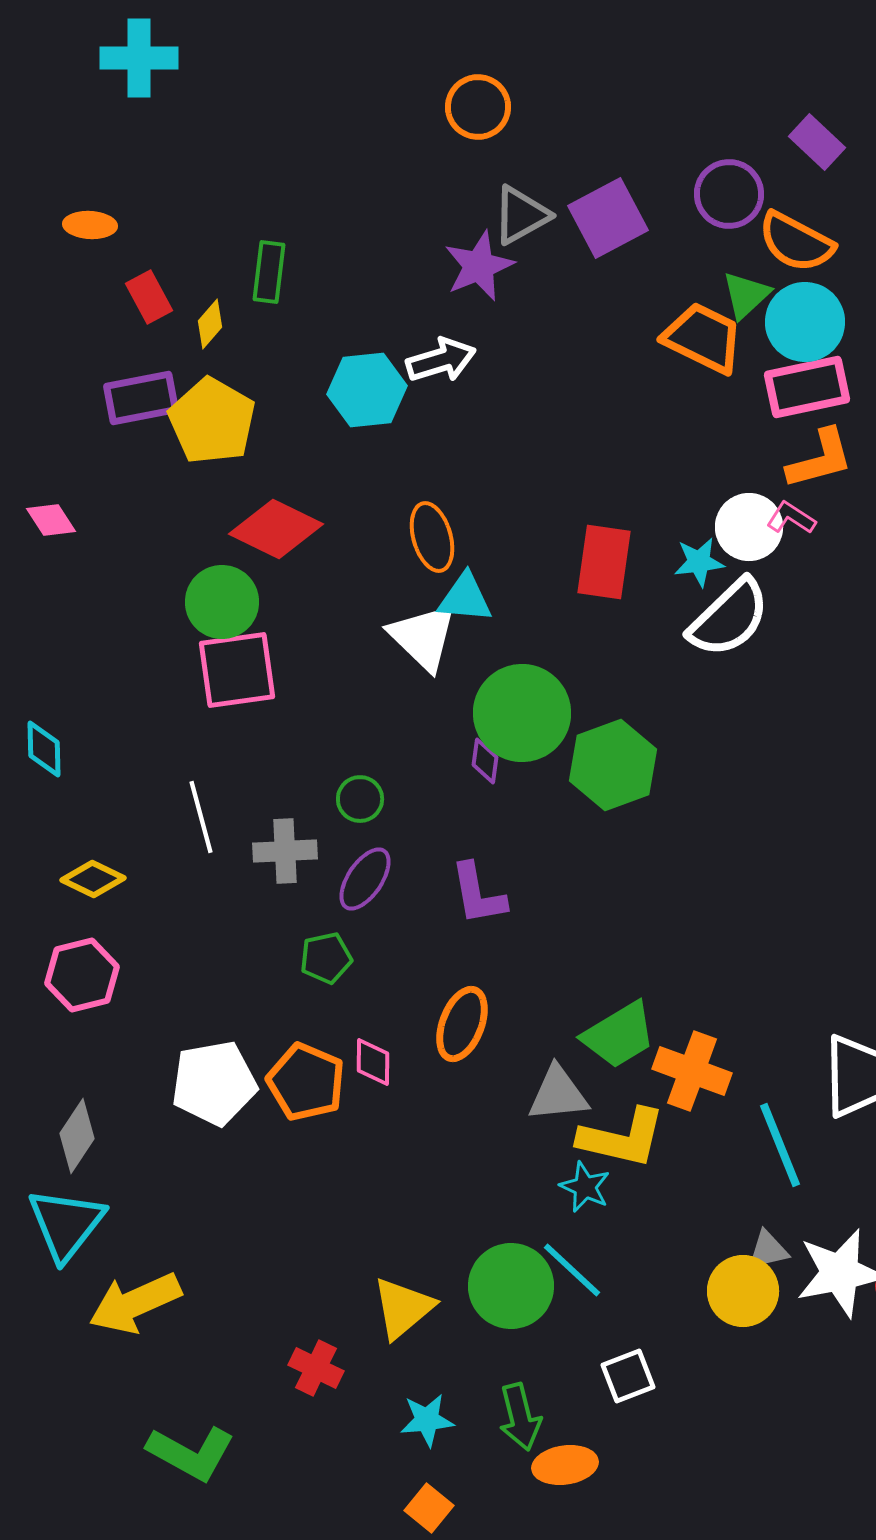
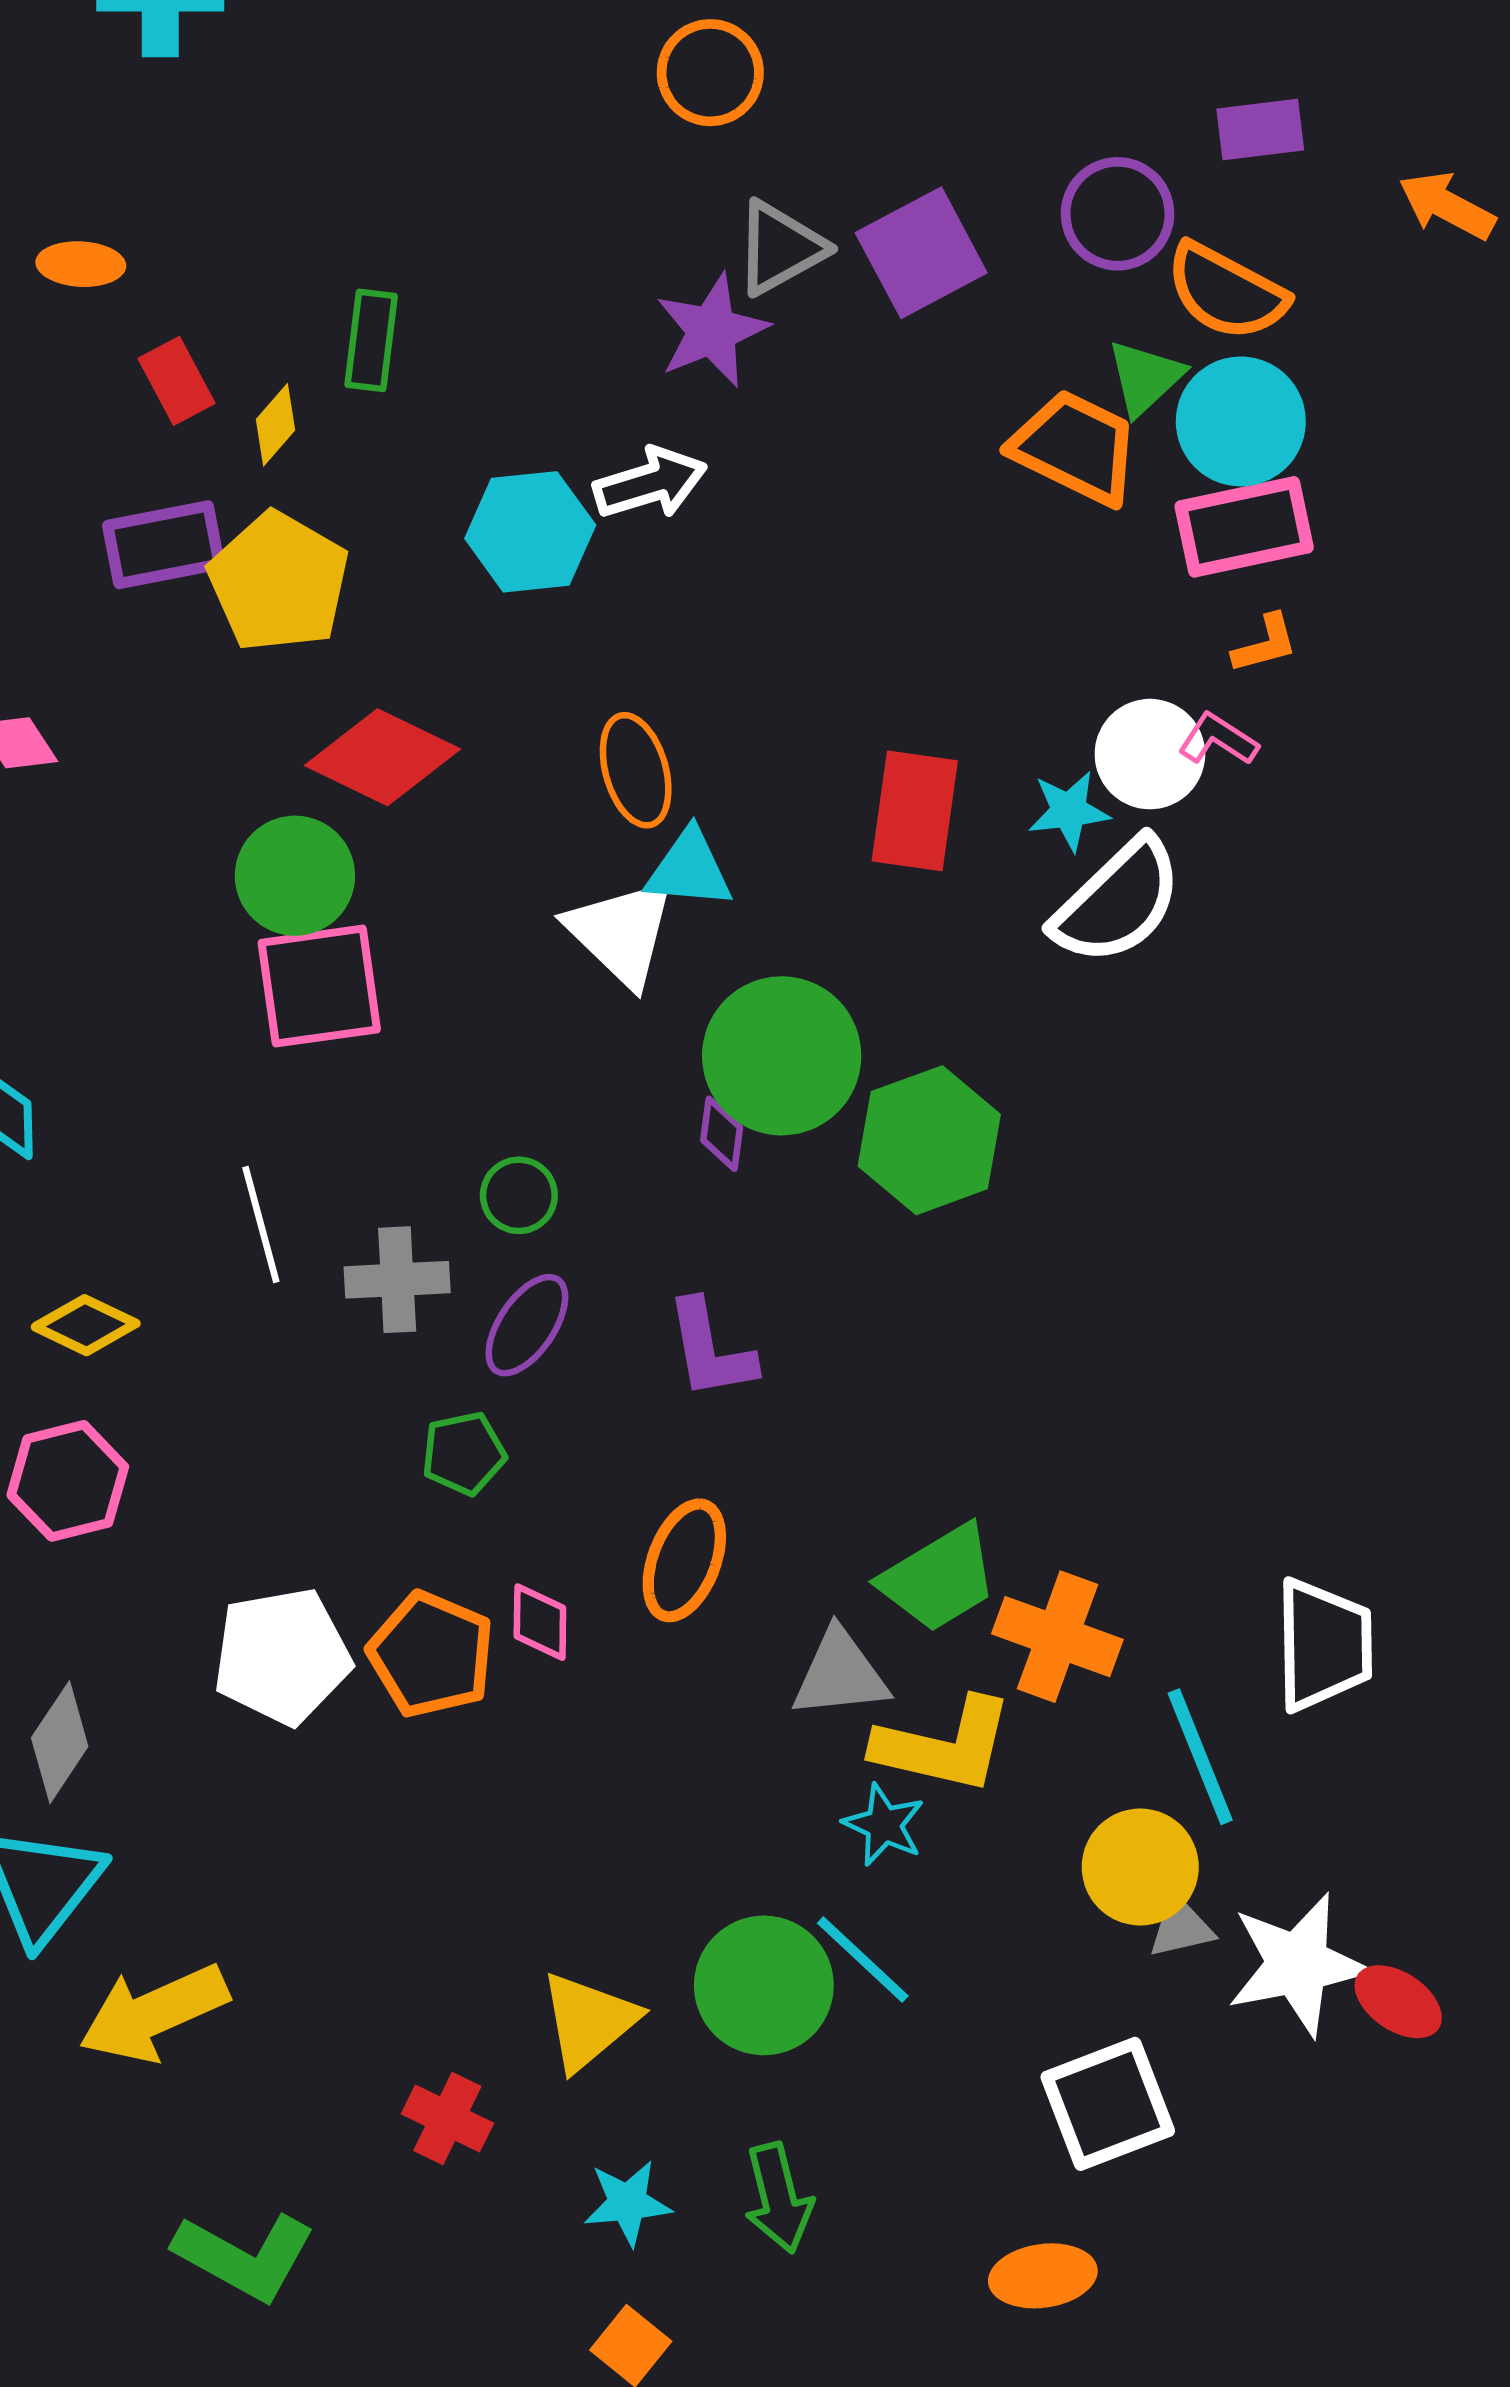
purple rectangle: (817, 142) -> (1260, 129), turned -50
orange L-shape: (820, 459) -> (1265, 644), size x0.6
yellow circle: (743, 1291) -> (1140, 1867), moved
white square: (628, 1376) -> (1108, 2104), moved, size x1.5
orange ellipse: (565, 1465) -> (1043, 2276), moved

